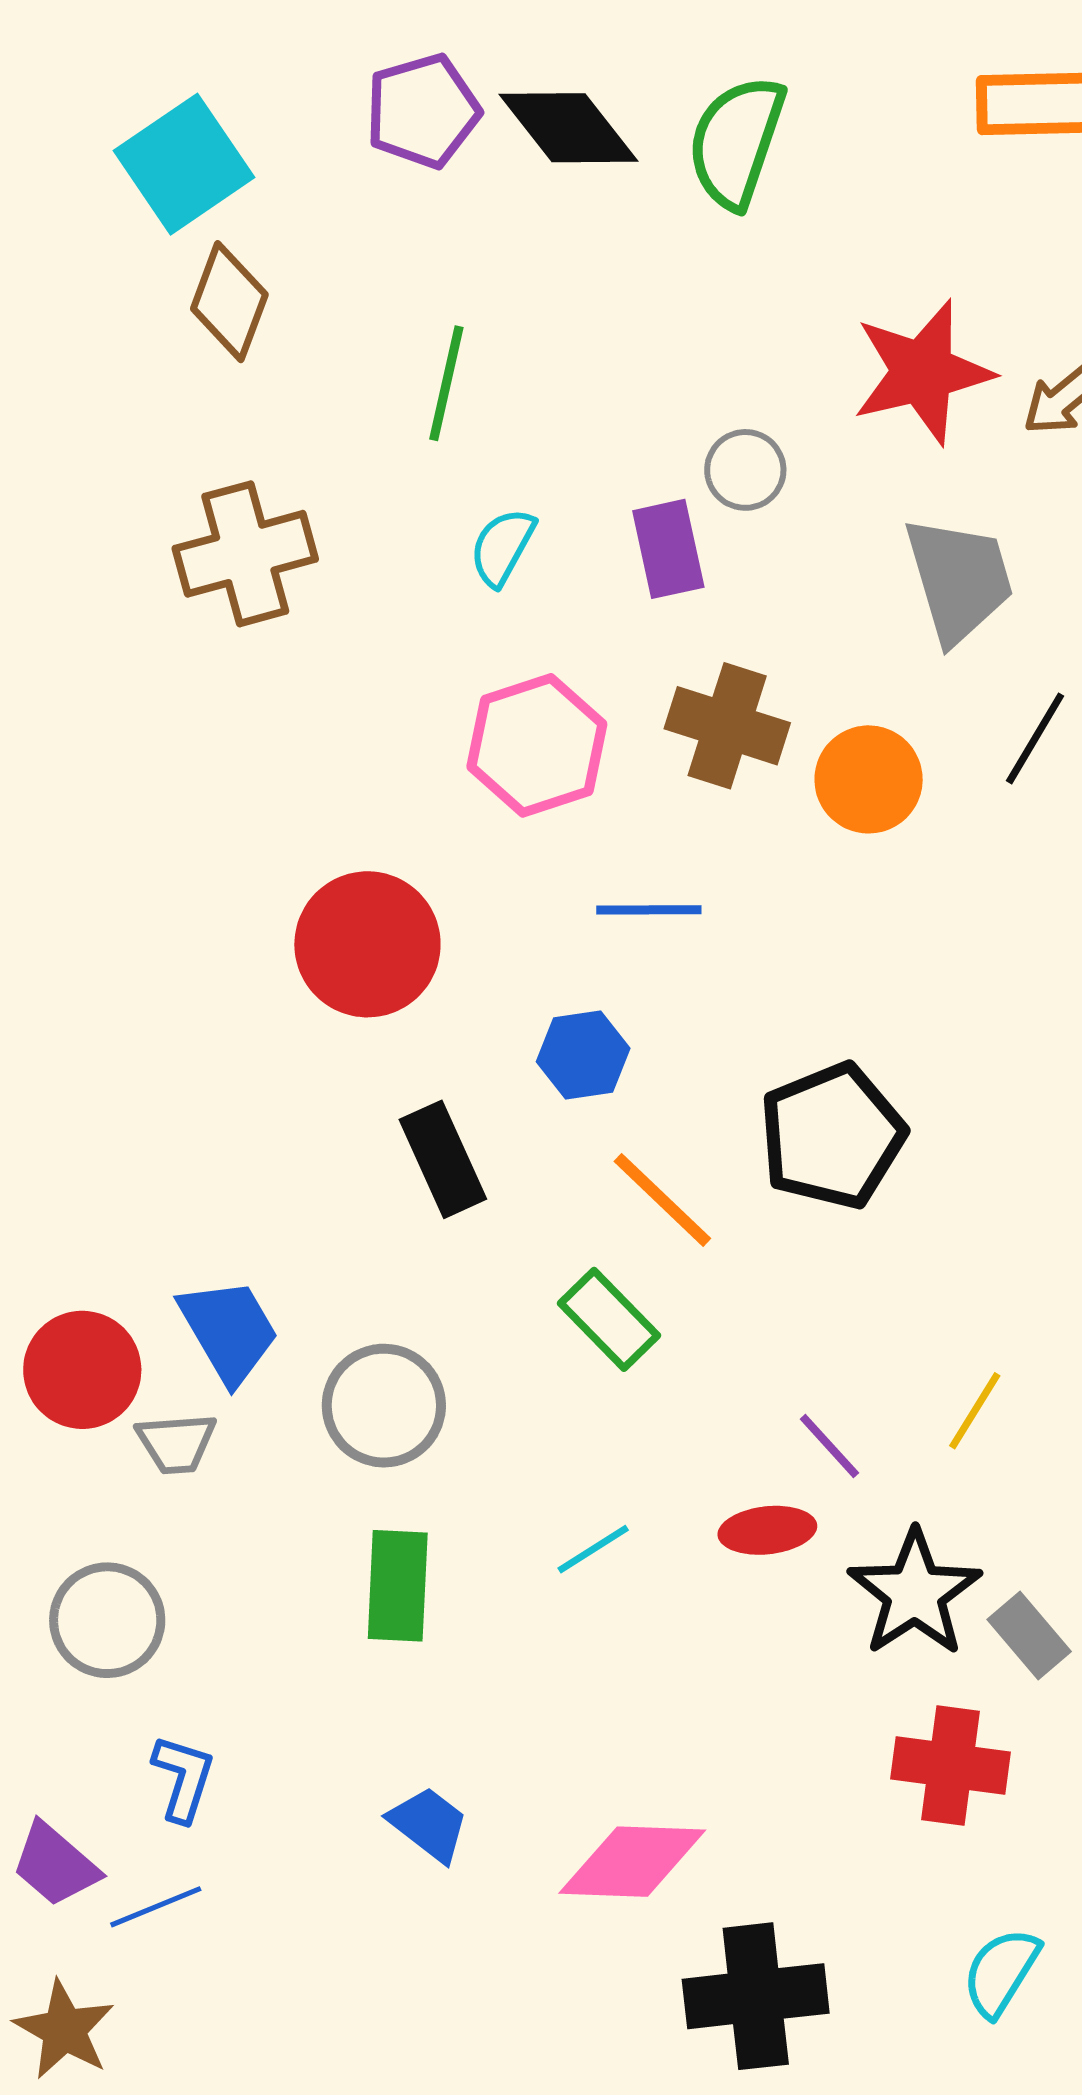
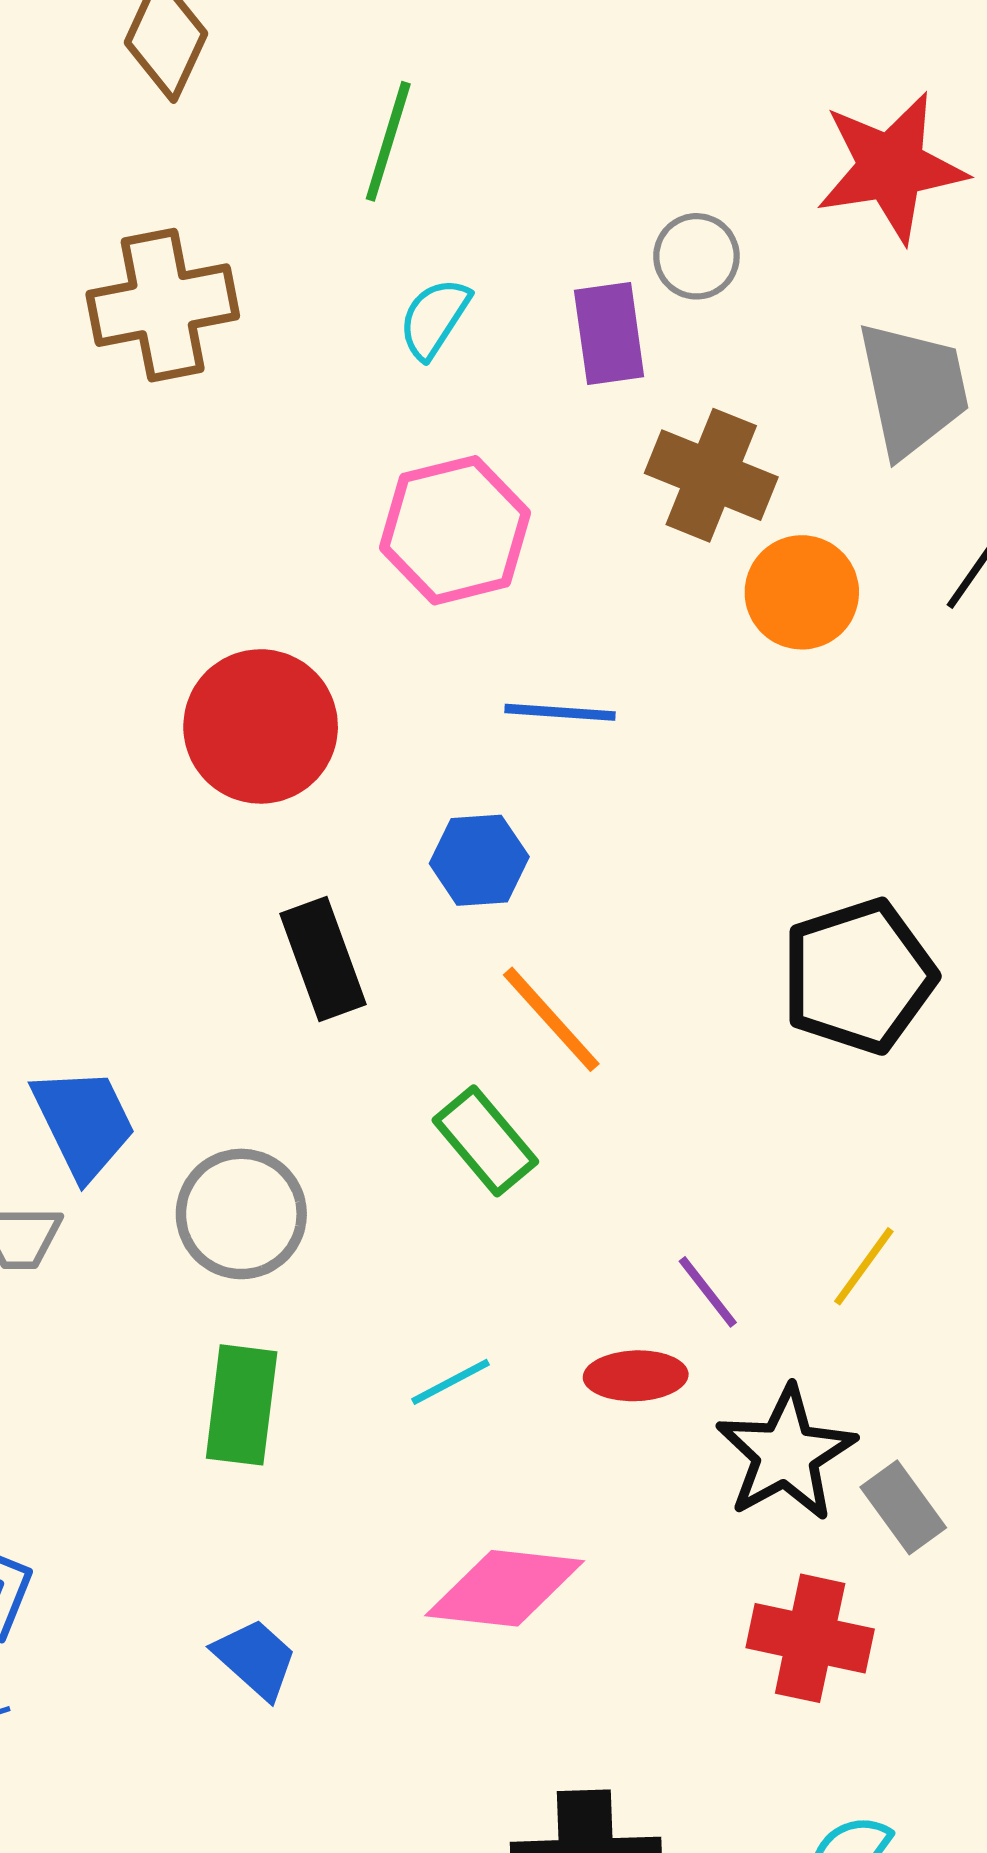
brown cross: (727, 726) -> (711, 475), moved
black pentagon: (832, 1136) -> (858, 976), moved
pink diamond: (632, 1862) -> (505, 1588), moved

